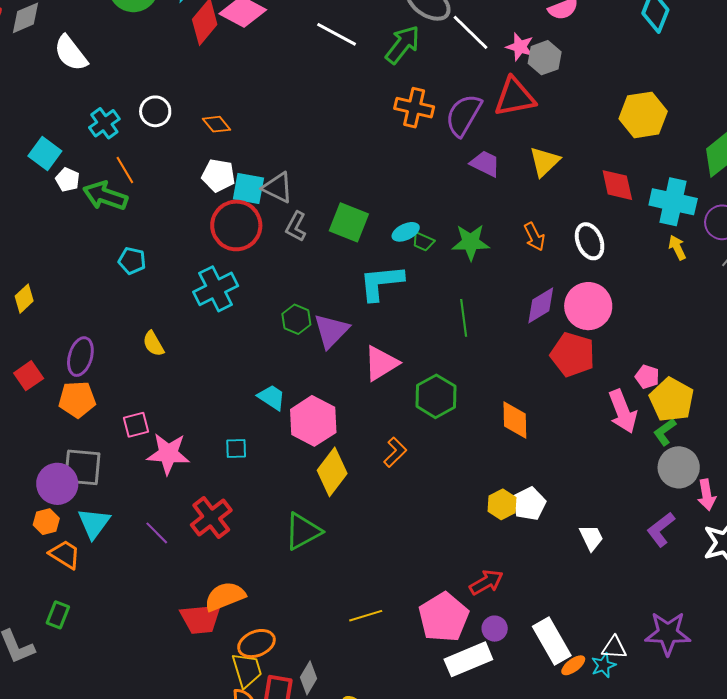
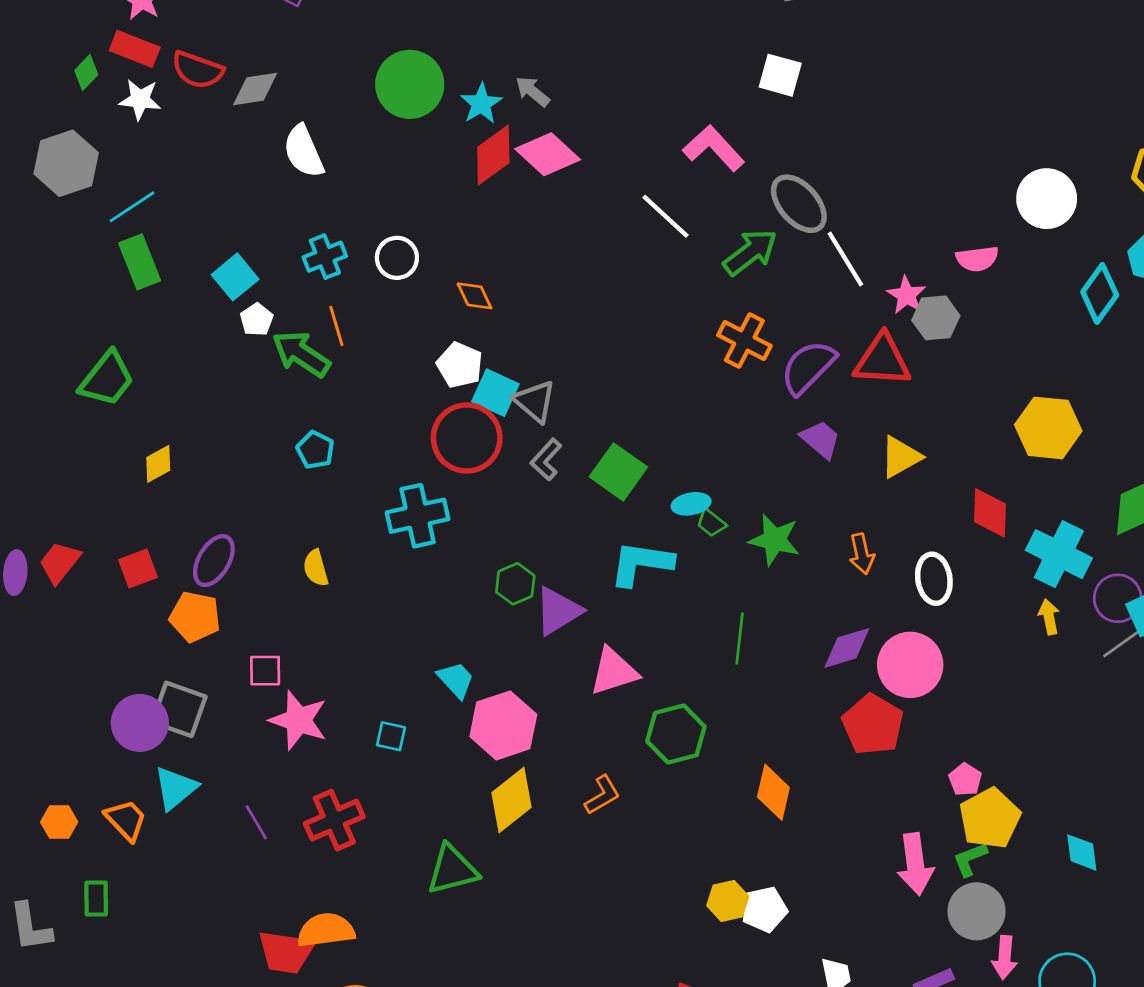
pink arrow: (623, 411) -> (915, 864), moved
orange hexagon: (46, 522) -> (59, 822), moved
green rectangle: (58, 615) -> (96, 898), turned -36

